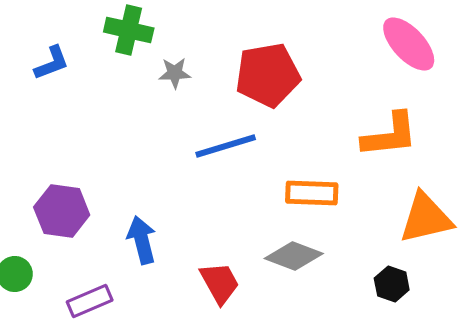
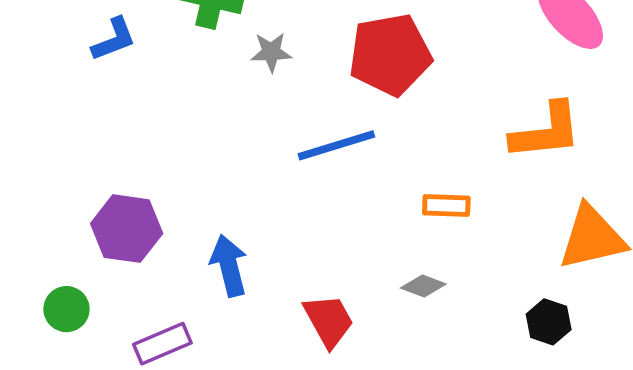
orange rectangle: (312, 193) -> (446, 206), size x0.7
gray diamond: (294, 256) -> (423, 286), size x0.6

